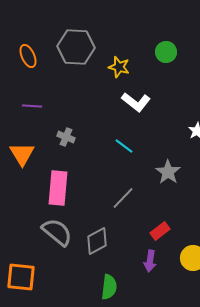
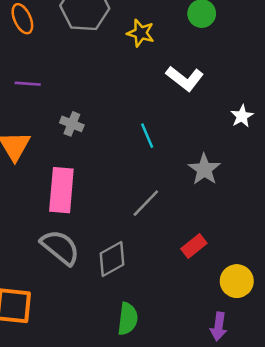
white L-shape: (136, 102) -> (185, 78), moved
cyan line: (124, 146) -> (147, 136), turned 30
purple arrow: (150, 261) -> (219, 327), moved

